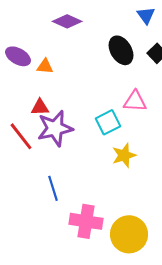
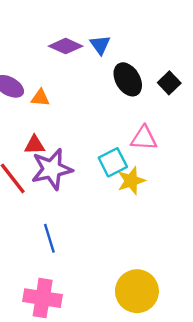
blue triangle: (146, 15) -> (100, 45), moved
yellow star: (124, 155) -> (131, 181), moved
pink cross: (86, 221) -> (43, 298), moved

